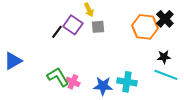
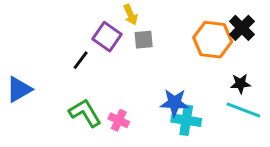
black line: (57, 32) -> (81, 60), moved
pink cross: (73, 82) -> (119, 120), moved
blue star: (103, 86) -> (174, 103), moved

